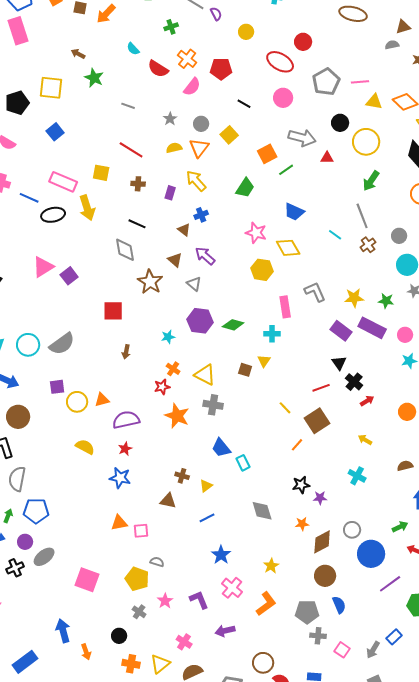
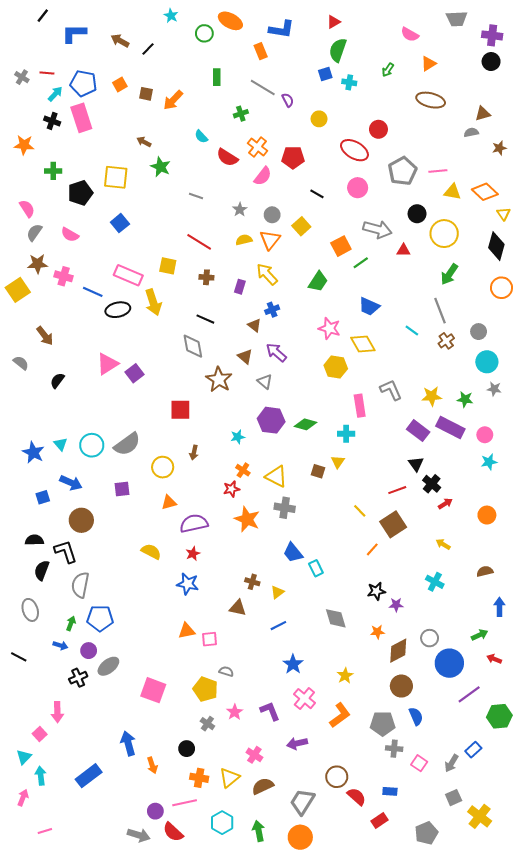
yellow circle: (77, 402) -> (163, 467), moved

